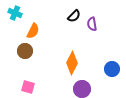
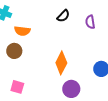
purple semicircle: (92, 24) -> (90, 22), moved
orange semicircle: (33, 31) -> (22, 31), turned 70

